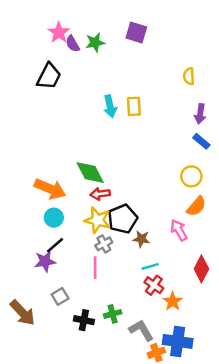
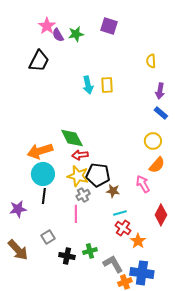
orange arrow: (50, 189) -> (40, 151), turned 140
cyan circle: (54, 218) -> (43, 174), size x1.5
black pentagon: (123, 219) -> (98, 175), turned 30
black line: (55, 245) -> (44, 196), turned -42
purple star: (45, 261) -> (18, 209), moved

